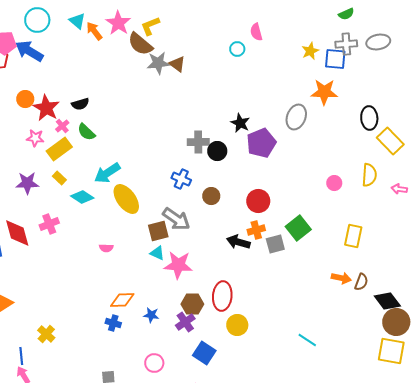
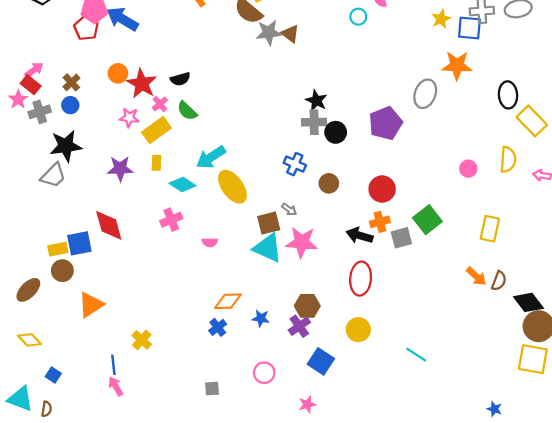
black star: (240, 123) -> (316, 101), moved
yellow rectangle: (59, 178) -> (156, 163), turned 48
gray arrow: (176, 219) -> (289, 209), size x0.5
pink cross: (49, 224) -> (171, 220), moved
cyan triangle: (157, 253) -> (268, 248), size x1.8
pink star: (178, 265) -> (302, 242), moved
orange arrow: (341, 278) -> (476, 276), turned 30
red ellipse: (222, 296) -> (361, 279), moved
blue cross: (113, 323) -> (218, 327), turned 35
cyan line: (307, 340) -> (416, 355), moved

